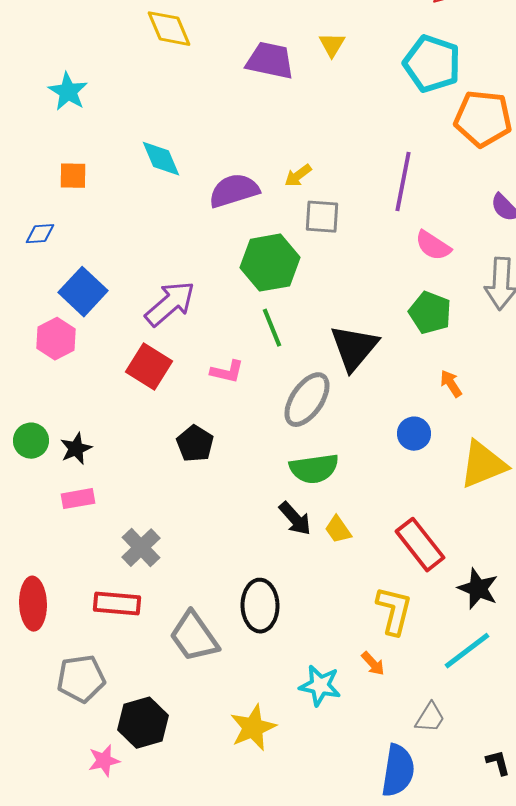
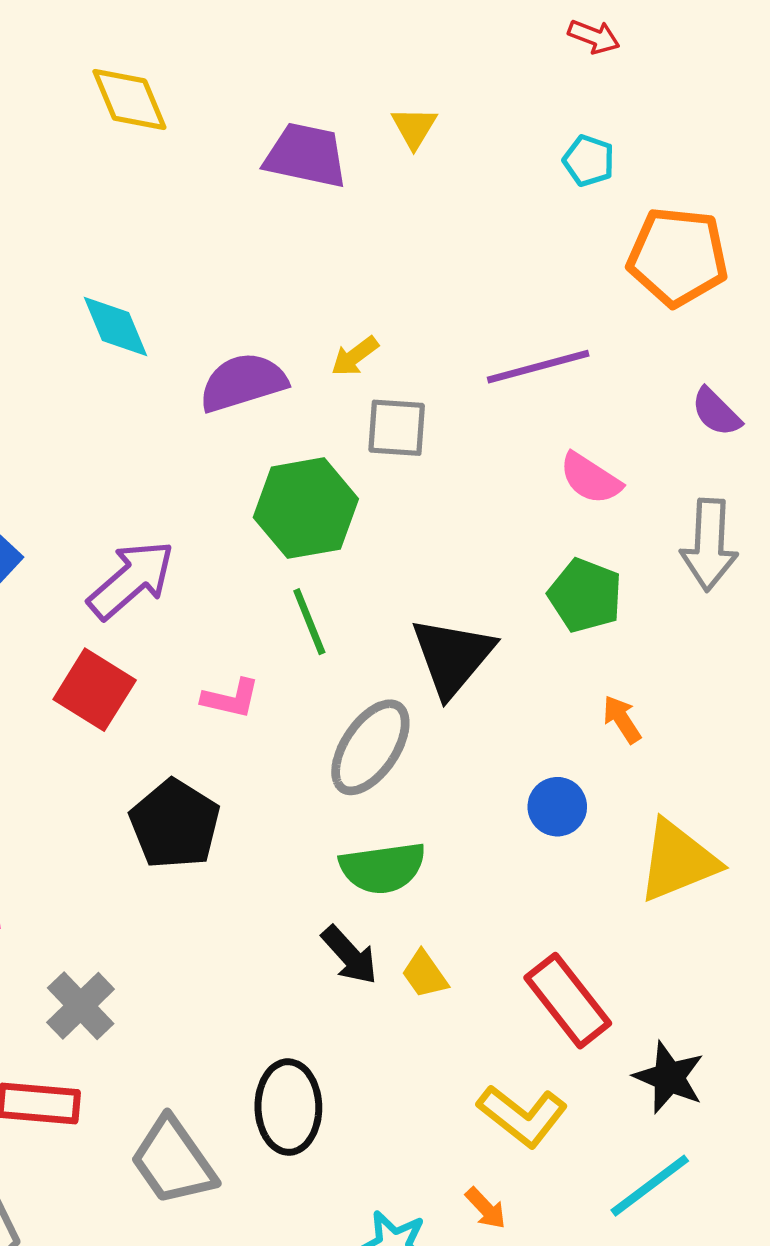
cyan pentagon: (432, 64) -> (589, 161), size x0.5
purple line: (403, 182) -> (538, 367), turned 64
black pentagon: (195, 444) -> (175, 824), size x1.4
yellow L-shape: (394, 611) -> (522, 1116), turned 114

